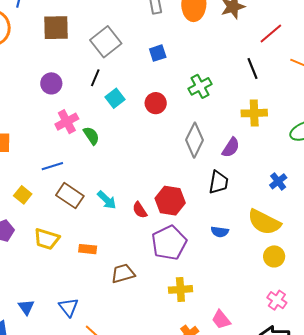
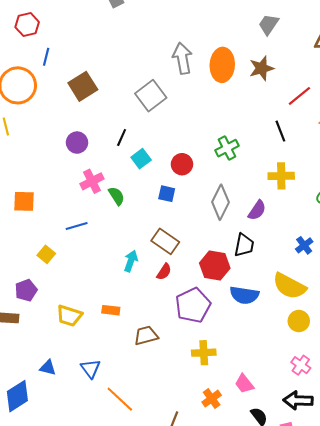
brown square: (56, 28) -> (83, 86), turned -32
gray square: (106, 42) -> (151, 96), moved
blue square: (158, 53) -> (167, 194), moved, turned 30
brown rectangle: (70, 196) -> (165, 241), moved
cyan arrow: (107, 200) -> (131, 261), turned -115
red hexagon: (170, 201) -> (215, 266), moved
red semicircle: (140, 210) -> (164, 272), turned -114
blue semicircle: (220, 232) -> (244, 295), size x1.6
yellow trapezoid: (47, 239) -> (69, 316), moved
blue triangle: (26, 307) -> (48, 368), turned -42

